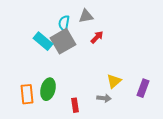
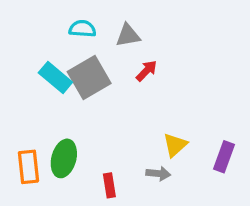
cyan semicircle: (64, 23) -> (82, 29), moved, turned 84

